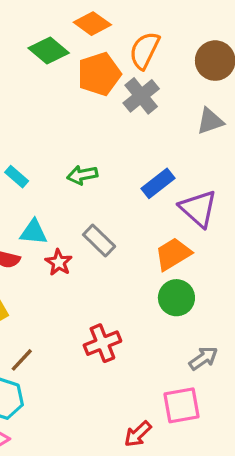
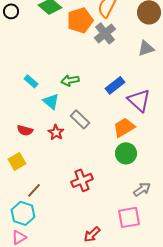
cyan triangle: (34, 232) -> (51, 101), moved, turned 36
red arrow: (138, 434) -> (92, 234), moved

